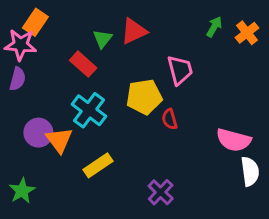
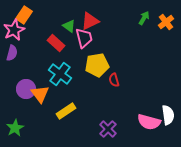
green triangle: (102, 39) -> (69, 26), turned -32
pink star: (21, 45) -> (14, 30), turned -30
pink trapezoid: (180, 70) -> (84, 38), moved
pink semicircle: (234, 140) -> (149, 122), moved

